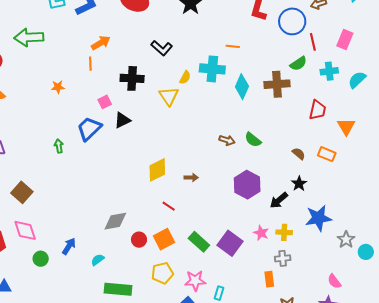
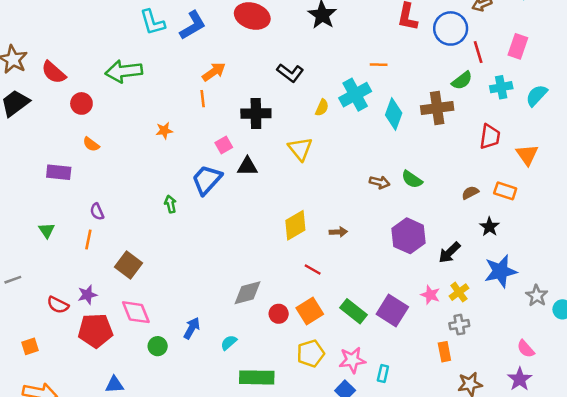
cyan cross: (212, 69) -> (355, 95), turned -30
yellow triangle: (169, 96) -> (300, 149), moved
black triangle: (122, 120) -> (247, 166), turned 30
brown semicircle: (299, 154) -> (470, 193), turned -64
black star: (299, 184) -> (489, 227), moved
yellow cross: (284, 232) -> (459, 292), turned -35

